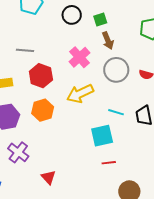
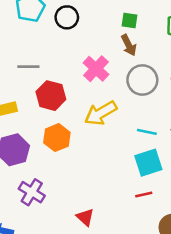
black circle: (72, 15) -> (67, 17), moved
green square: (100, 20) -> (129, 21), moved, turned 32
cyan square: (102, 136) -> (148, 163), moved
red triangle: (48, 177) -> (85, 217), moved

